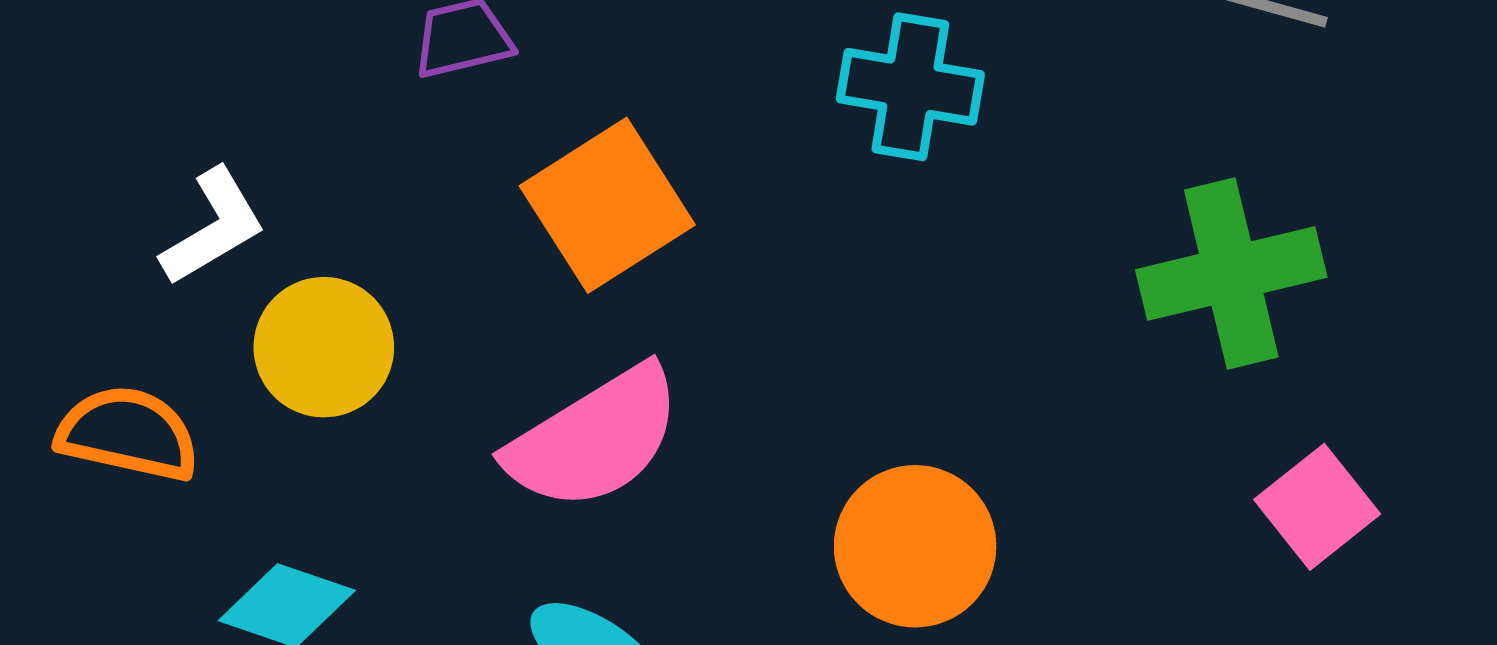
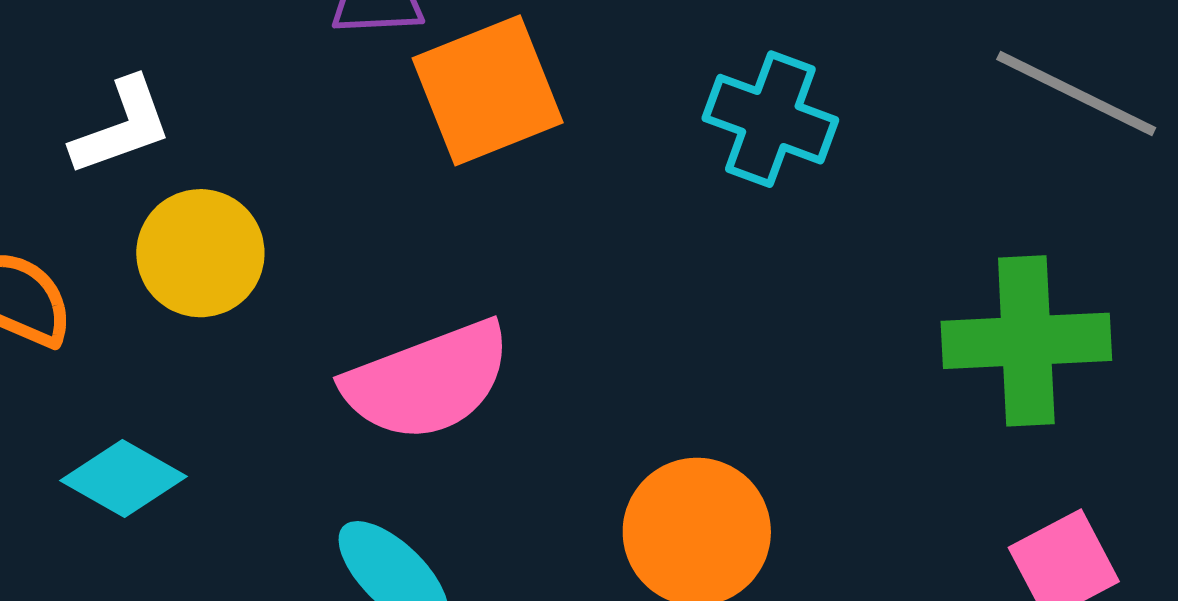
orange square: (607, 205) -> (488, 90), moved

